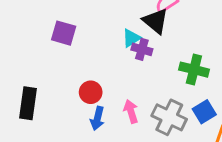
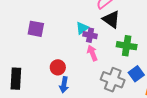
black triangle: (156, 21) -> (111, 19), moved
pink arrow: (131, 111) -> (92, 53), moved

